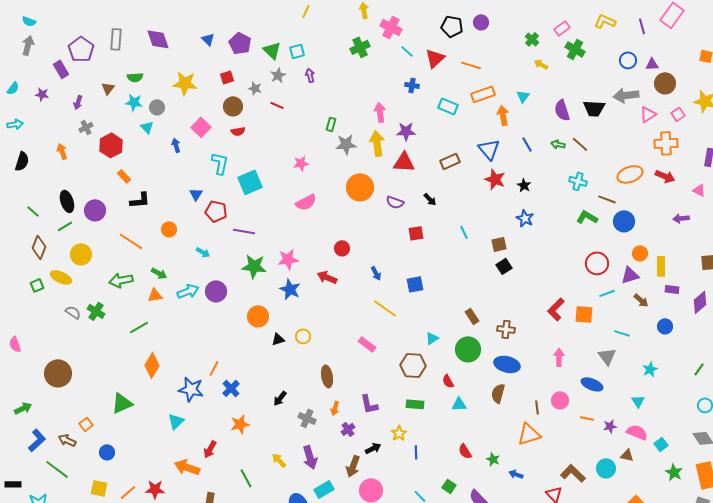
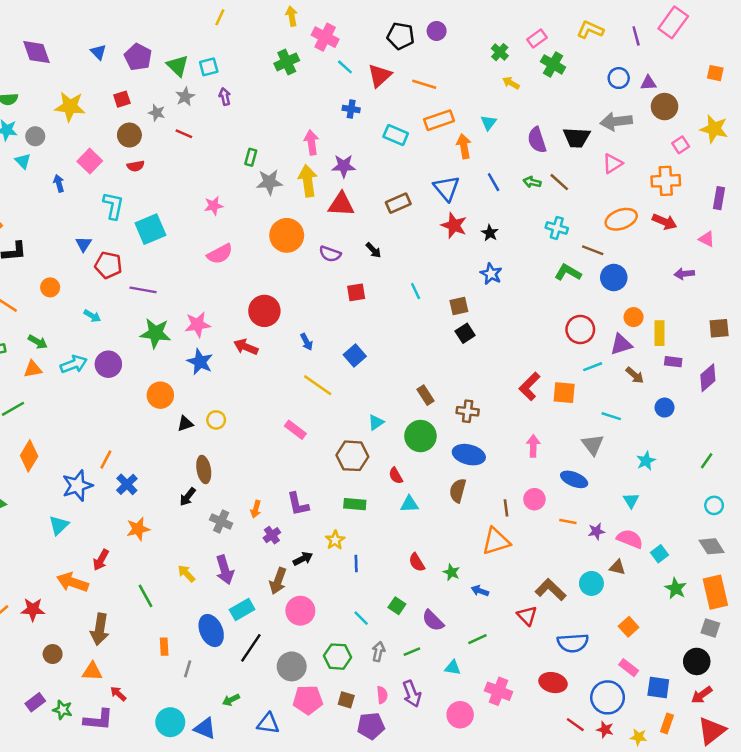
pink triangle: (648, 114) -> (612, 164), moved
red circle: (342, 248) -> (264, 311), size x1.6
blue square: (415, 284) -> (355, 356), turned -30
brown ellipse: (327, 376) -> (204, 469), moved
blue star: (191, 389) -> (77, 486), turned -30

